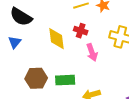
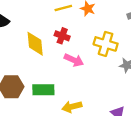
pink arrow: (92, 52) -> (74, 60), turned -48

